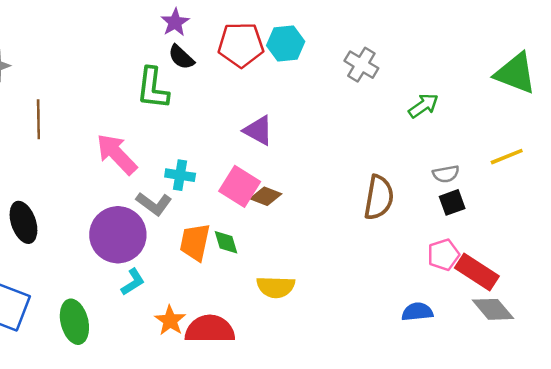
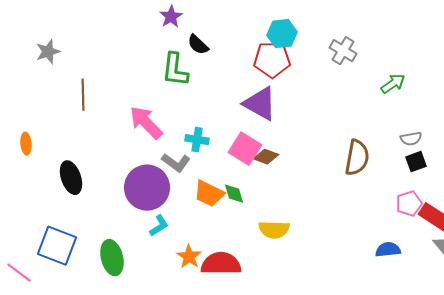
purple star: (175, 22) -> (171, 17), moved
red pentagon: (241, 45) -> (272, 60), moved
purple triangle: (258, 130) -> (260, 104), size x1.4
orange trapezoid: (195, 242) -> (209, 194), turned -76

